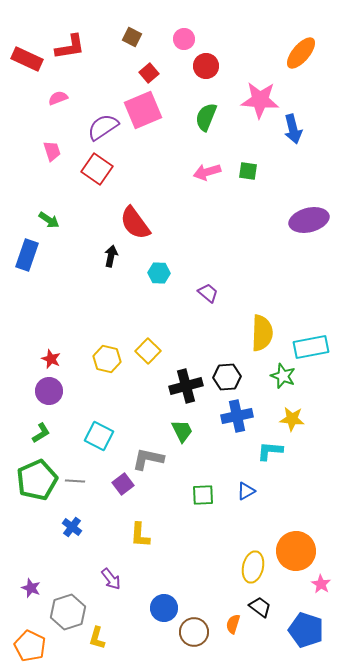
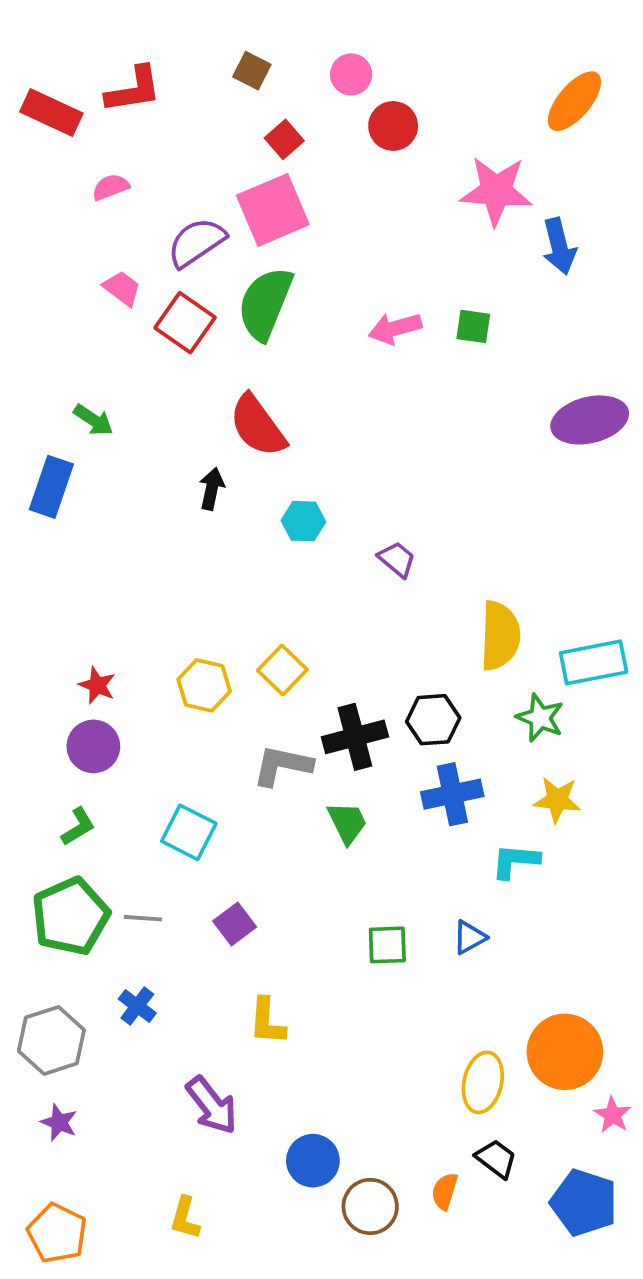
green semicircle: (206, 117) -> (265, 304), moved, size x1.4
pink trapezoid: (52, 151) -> (122, 288), moved, turned -35
gray L-shape: (148, 459) -> (282, 765), moved
purple arrow: (111, 579) -> (212, 1105), size x1.4
gray hexagon: (68, 612) -> (51, 1040), moved

